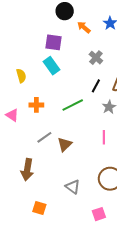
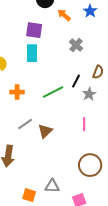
cyan rectangle: (51, 66) -> (32, 53), turned 36
black line: (96, 86) -> (76, 81), moved
gray triangle: (73, 187) -> (52, 186), moved, turned -35
orange square: (39, 208) -> (29, 195), moved

